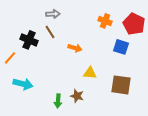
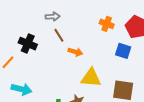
brown line: (50, 32) -> (59, 35), moved
yellow triangle: (90, 73) -> (91, 78), size x1.5

